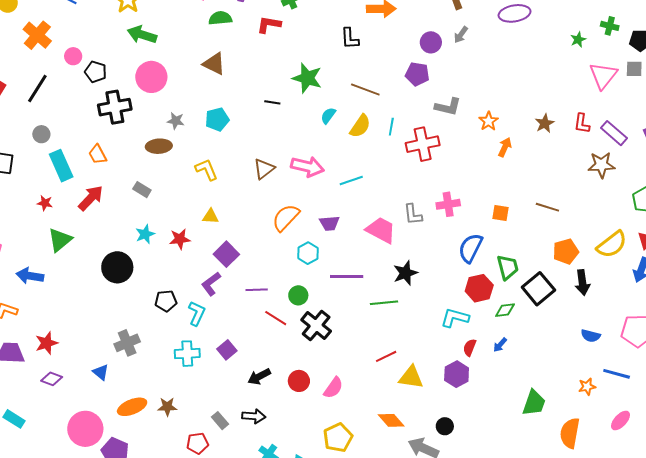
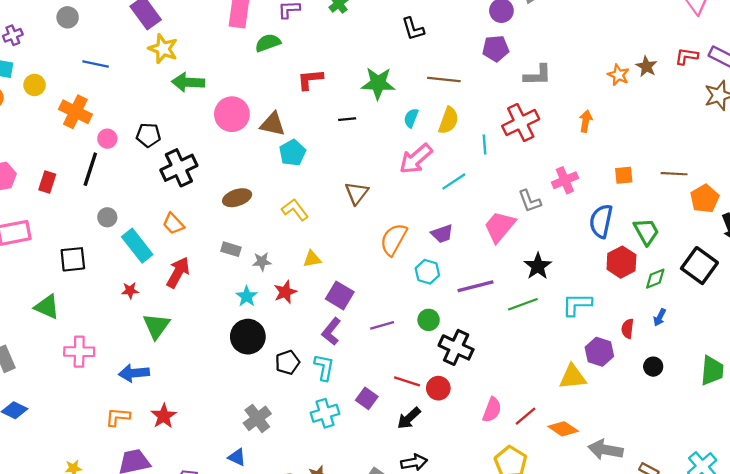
red L-shape: (269, 25) -> (310, 79), moved
pink circle: (73, 56) -> (107, 139), moved
brown triangle: (214, 64) -> (273, 124), moved
pink circle: (151, 77) -> (232, 114), moved
gray star: (176, 121) -> (262, 262), moved
orange star: (489, 121) -> (618, 75), moved
red L-shape: (582, 123) -> (687, 56), turned 105
cyan line: (391, 127) -> (485, 145), moved
orange arrow: (505, 147) -> (586, 121), moved
pink arrow: (307, 167) -> (416, 159), moved, turned 140
brown line: (547, 207) -> (674, 174), moved
pink trapezoid: (381, 230) -> (500, 227), turned -64
black circle: (117, 267) -> (248, 337), moved
black square: (538, 289) -> (699, 266), moved
red line: (276, 318) -> (407, 381), moved
cyan L-shape: (455, 318) -> (577, 304), moved
red star: (47, 343) -> (164, 416), moved
red line: (386, 356) -> (525, 416), moved
purple hexagon: (457, 374) -> (599, 352), moved
red circle: (299, 381) -> (438, 388), moved
black circle: (445, 426) -> (653, 367), moved

